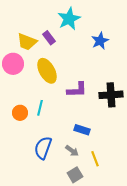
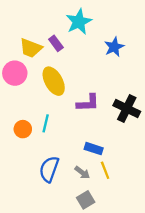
black cross: (111, 95) -> (127, 109), turned 30
yellow line: (95, 159) -> (105, 170), moved

